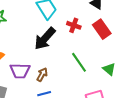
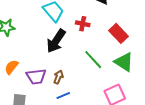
red rectangle: (102, 29) -> (119, 33), moved
green triangle: (109, 69) -> (124, 62), size x1.5

